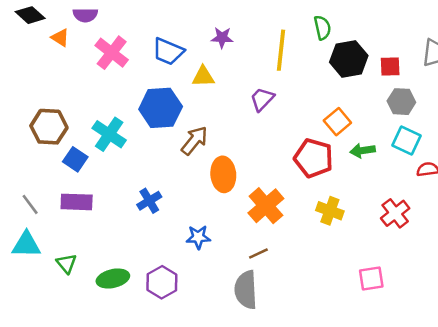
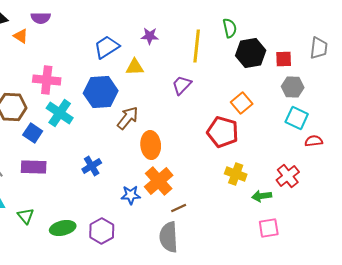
blue trapezoid: (168, 51) -> (107, 47), turned 124
pink cross: (112, 53) -> (47, 80), moved, turned -32
green arrow: (363, 151) -> (262, 196), moved
orange cross: (266, 206) -> (159, 181), moved

